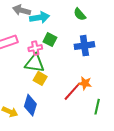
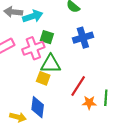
pink cross: (35, 48) -> (33, 48), size x1.5
green triangle: (35, 63) -> (51, 64), moved
orange star: (85, 83) -> (89, 103), moved

